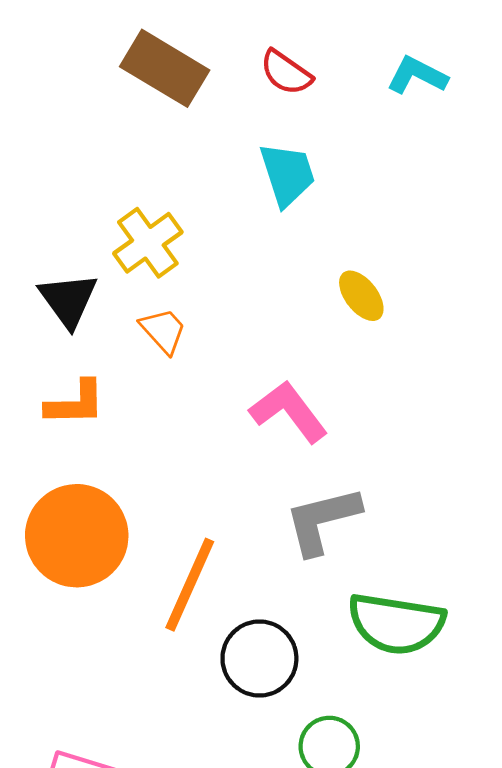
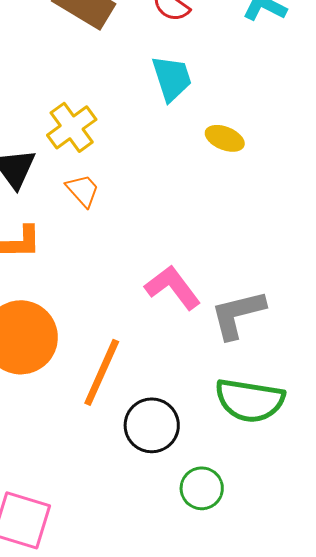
yellow ellipse: (361, 296) -> (225, 138), moved, turned -30
pink L-shape: (289, 412) -> (173, 287), moved
gray L-shape: (322, 520) -> (238, 314), moved

